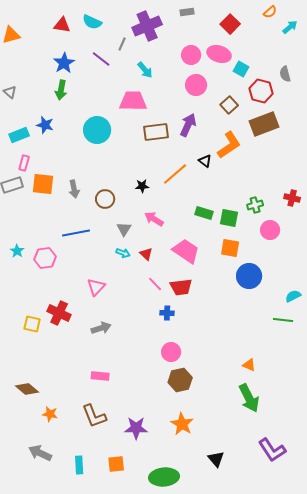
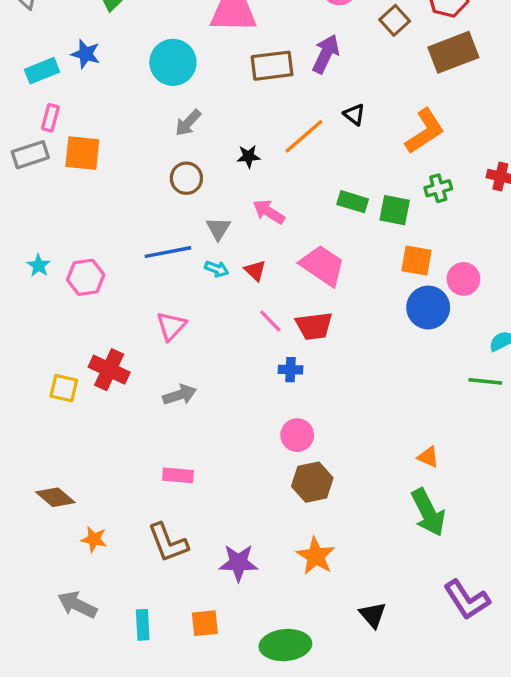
orange L-shape: (229, 145) -> (425, 131), moved
gray arrow: (74, 189) -> (188, 123), moved, turned 54
pink circle: (270, 230) -> (463, 279), moved
blue line: (76, 233) -> (168, 252), moved
orange square: (230, 248) -> (416, 260), moved

